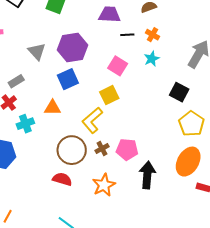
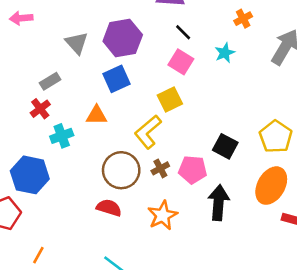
black line: (127, 35) -> (183, 32), moved, turned 48
orange cross: (152, 35) -> (243, 19), moved, turned 32
black square: (179, 92) -> (225, 146), moved

